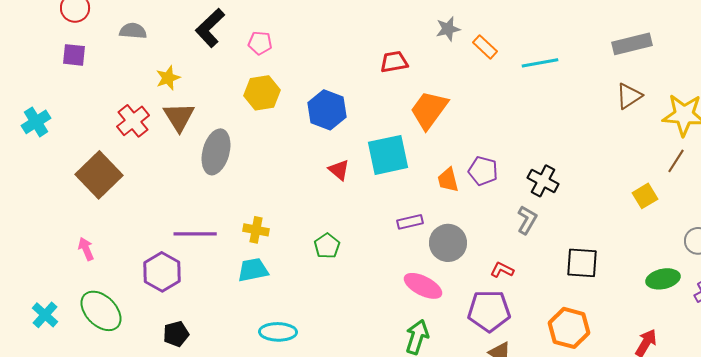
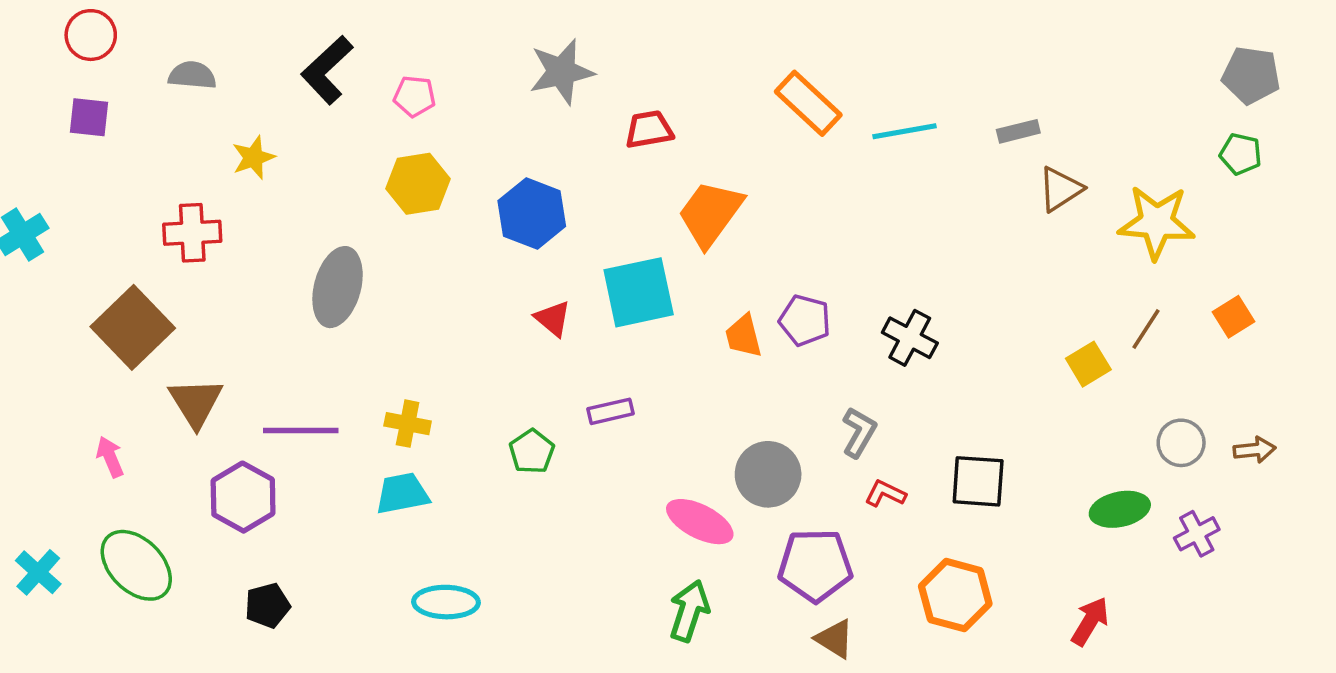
gray star: (448, 29) -> (562, 72), moved, size x1.5
gray rectangle: (632, 44) -> (1018, 131), moved, size x0.6
orange rectangle: (485, 47) -> (808, 103), size x1.5
brown triangle: (179, 117) -> (196, 403), moved
red cross: (133, 121) -> (192, 233), turned 36
brown line: (676, 161) -> (1146, 329), moved
gray L-shape: (527, 220) -> (859, 432), moved
purple rectangle: (410, 222) -> (611, 411), moved
gray circle: (448, 243) -> (768, 474), moved
red L-shape: (502, 270) -> (885, 494), moved

